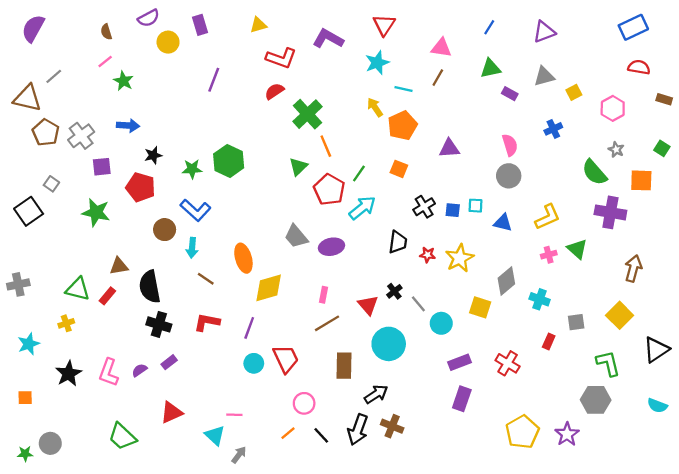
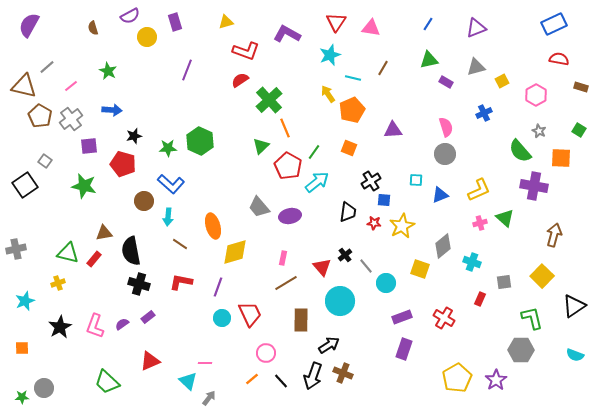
pink triangle: (441, 48) -> (371, 28), moved
pink line: (105, 62) -> (71, 86), moved
blue square: (453, 210) -> (384, 200), moved
blue triangle: (503, 223) -> (440, 195), turned -36

